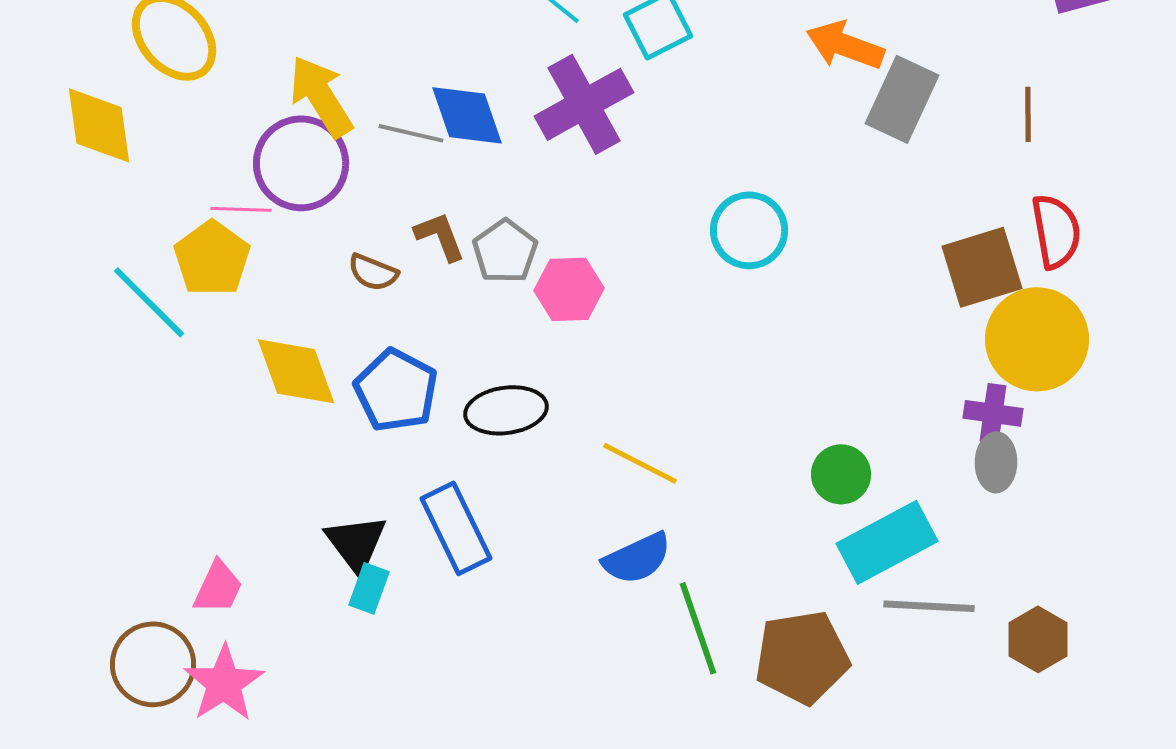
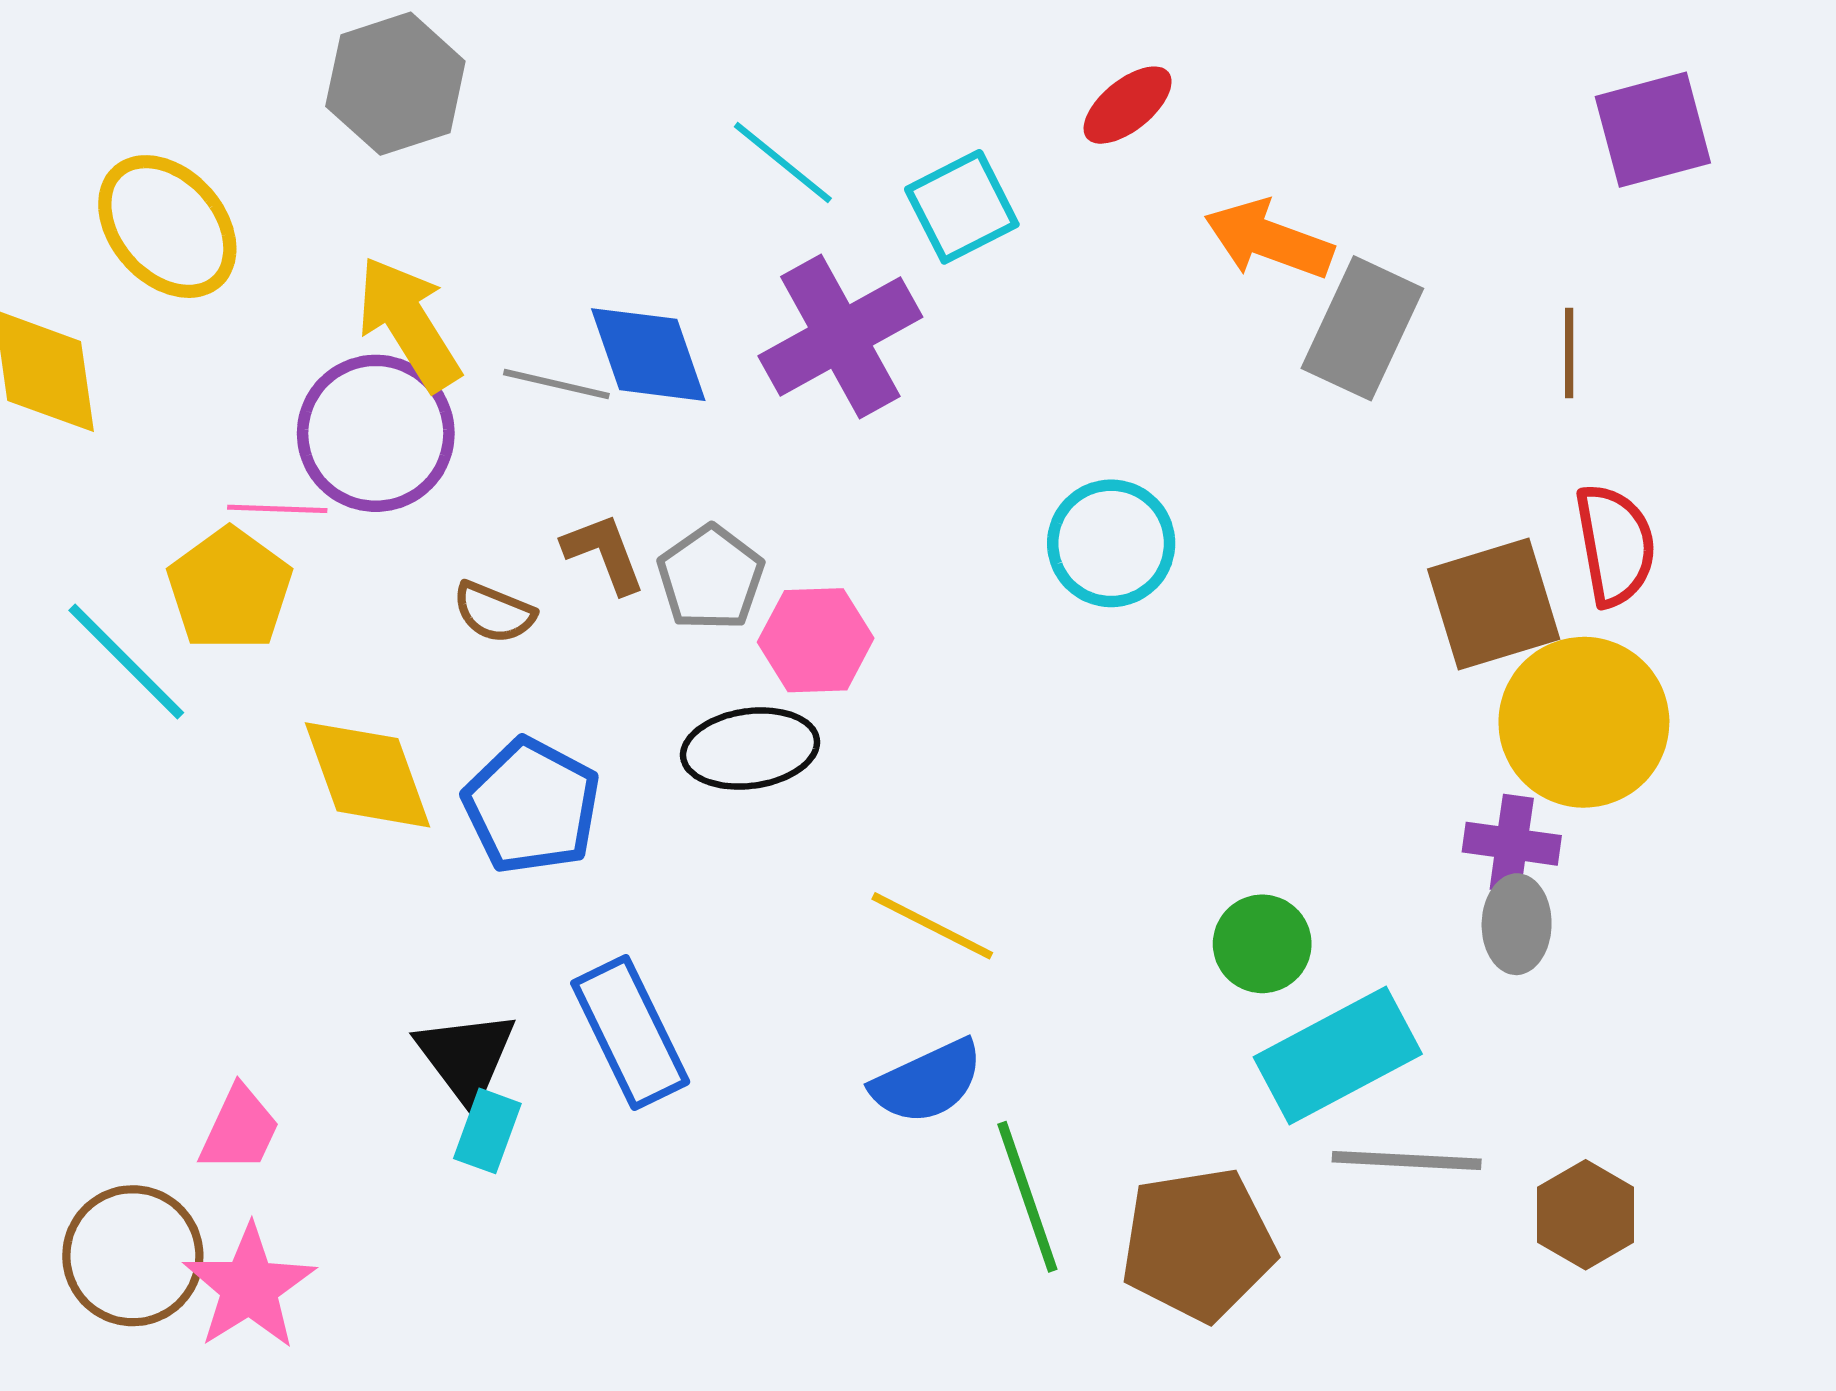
black ellipse: (506, 410) -> (750, 749), moved

